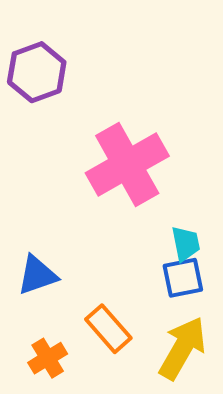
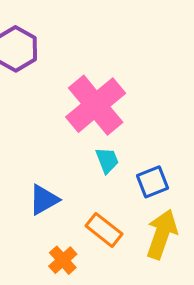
cyan trapezoid: (186, 244) -> (107, 160), moved

